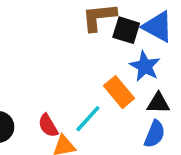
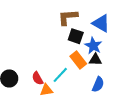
black square: (126, 30) -> (76, 36), moved
black triangle: (158, 103) -> (95, 60), moved

